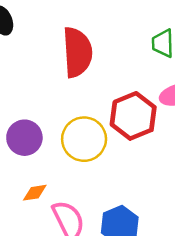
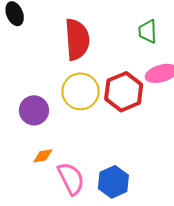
yellow circle: (84, 139) -> (81, 91), moved

